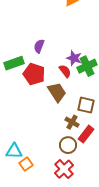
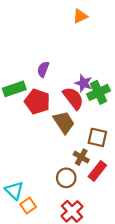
red semicircle: (65, 71) -> (73, 98), size x1.5
brown circle: (68, 145) -> (66, 178), moved
cyan triangle: (14, 151) -> (14, 191), turned 42

